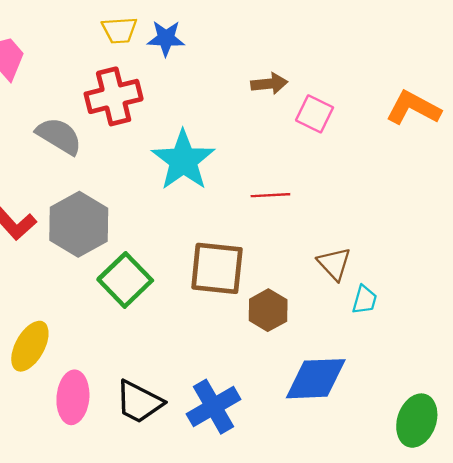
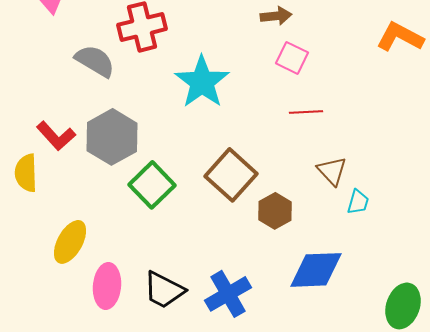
pink square: (315, 114) -> (292, 58), moved
red line: (270, 195) -> (306, 112), moved
brown square: (217, 268) -> (231, 175), turned 36

